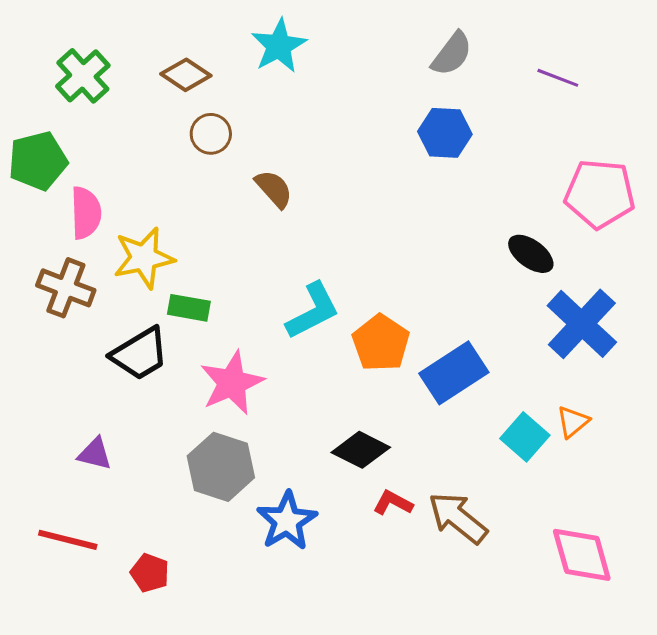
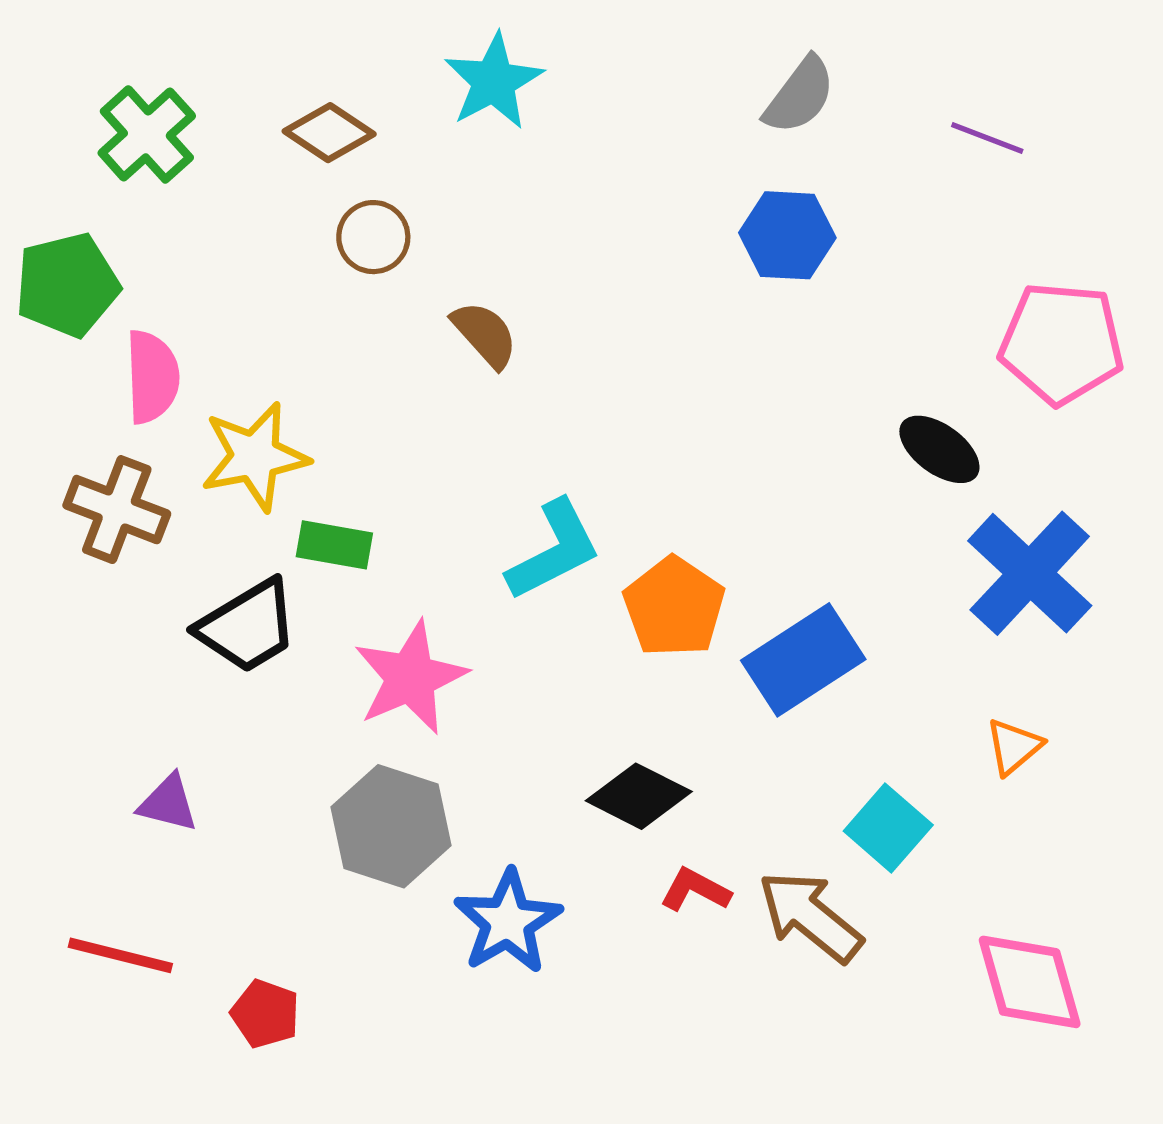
cyan square: (525, 437) -> (888, 828), moved

